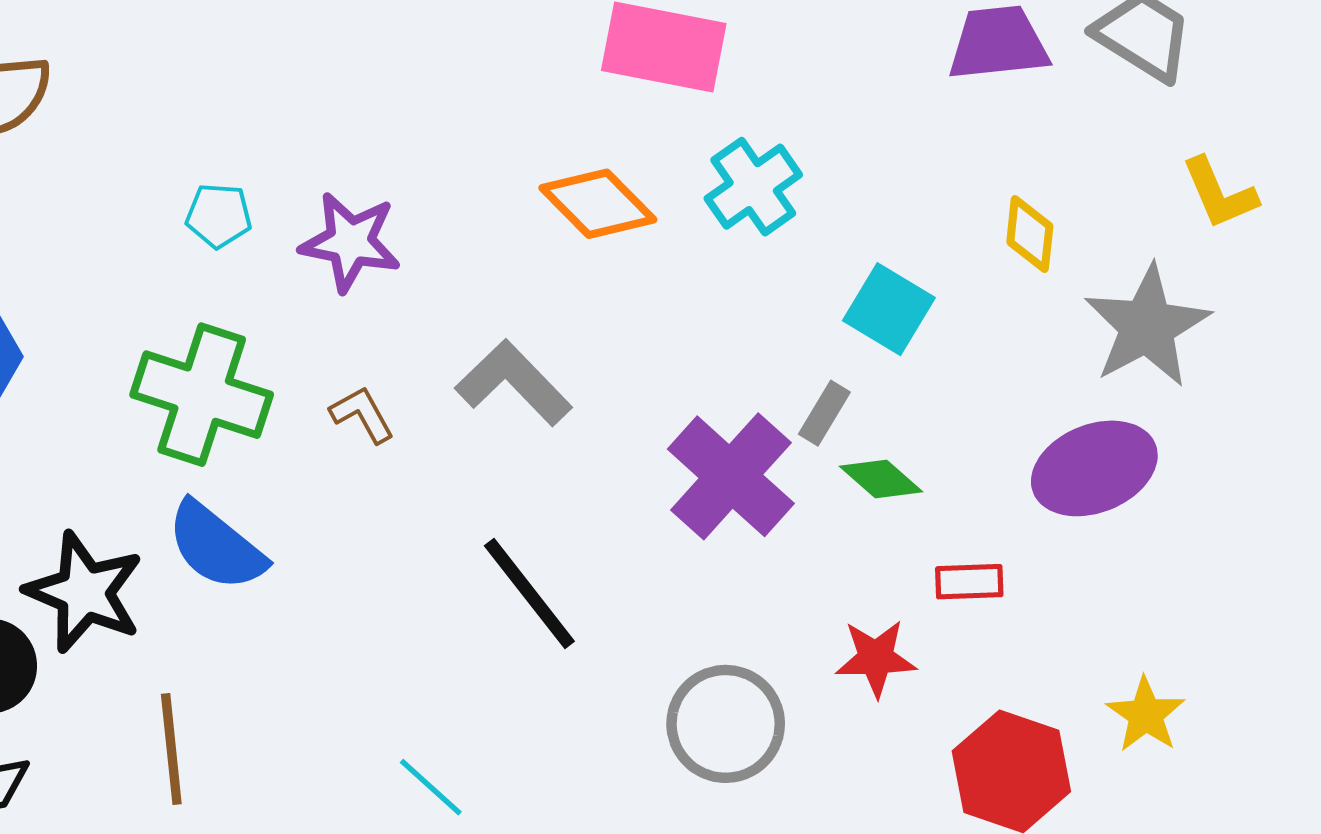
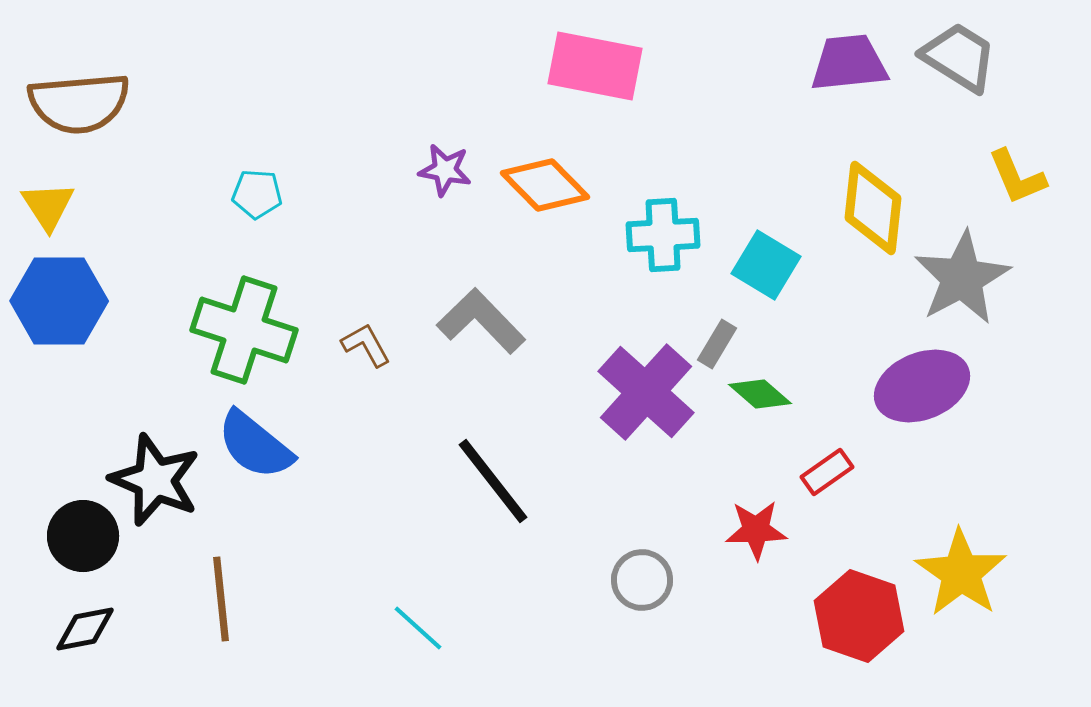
cyan cross: (753, 187) -> (663, 235), moved, turned 32
yellow diamond: (1030, 234) -> (873, 208), size x1.6
purple star: (350, 242) -> (445, 170), moved, size x0.7
red rectangle: (969, 582) -> (827, 472), turned -33
yellow star: (1146, 715) -> (961, 573), size x1.5
gray circle: (726, 724) -> (642, 580), size x0.7

